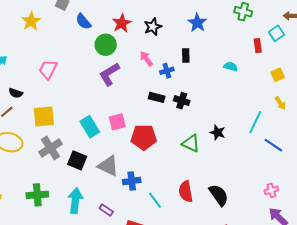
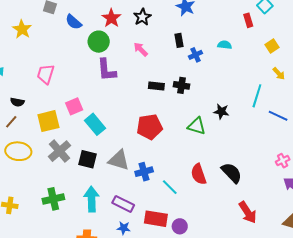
blue cross: (167, 71) -> (195, 55), moved
purple L-shape: (109, 74) -> (107, 70), turned -55
pink square: (117, 122) -> (74, 106), moved
purple rectangle: (106, 210) -> (123, 204), size x1.5

